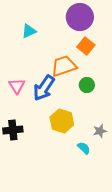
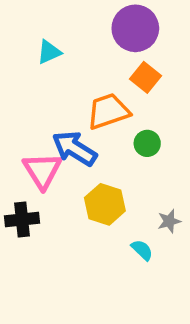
pink triangle: (17, 86) -> (42, 170), moved, size x1.4
blue arrow: (44, 88) -> (74, 148), turned 88

